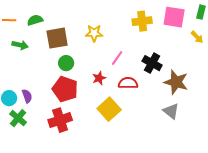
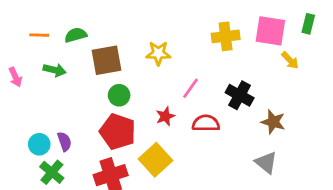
yellow arrow: (197, 37) -> (290, 60), moved
brown star: (176, 82) -> (273, 122), size x0.7
yellow square: (109, 109) -> (156, 160), moved

